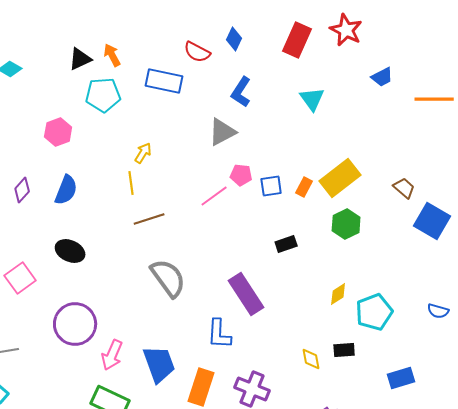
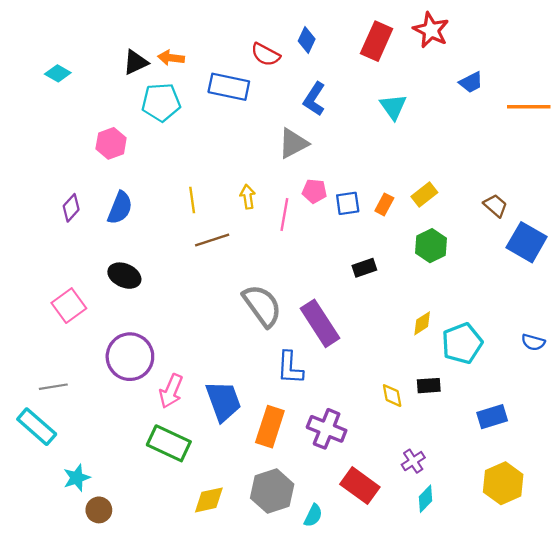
orange arrow: (112, 55) -> (171, 58), turned -55
yellow arrow: (143, 153) -> (248, 197), moved, turned -40
yellow rectangle: (340, 178) -> (424, 194), size x0.6
pink line: (214, 196) -> (284, 214), turned -44
gray semicircle: (168, 278) -> (262, 306), moved

